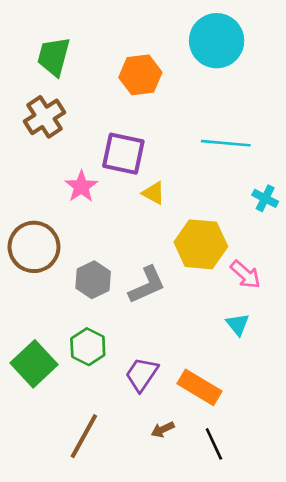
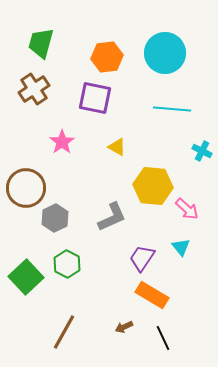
cyan circle: (217, 41) -> (165, 53), moved
purple square: (123, 154) -> (95, 98), moved
gray hexagon: (93, 280) -> (55, 218), moved
purple trapezoid: (142, 374) -> (142, 258), moved

